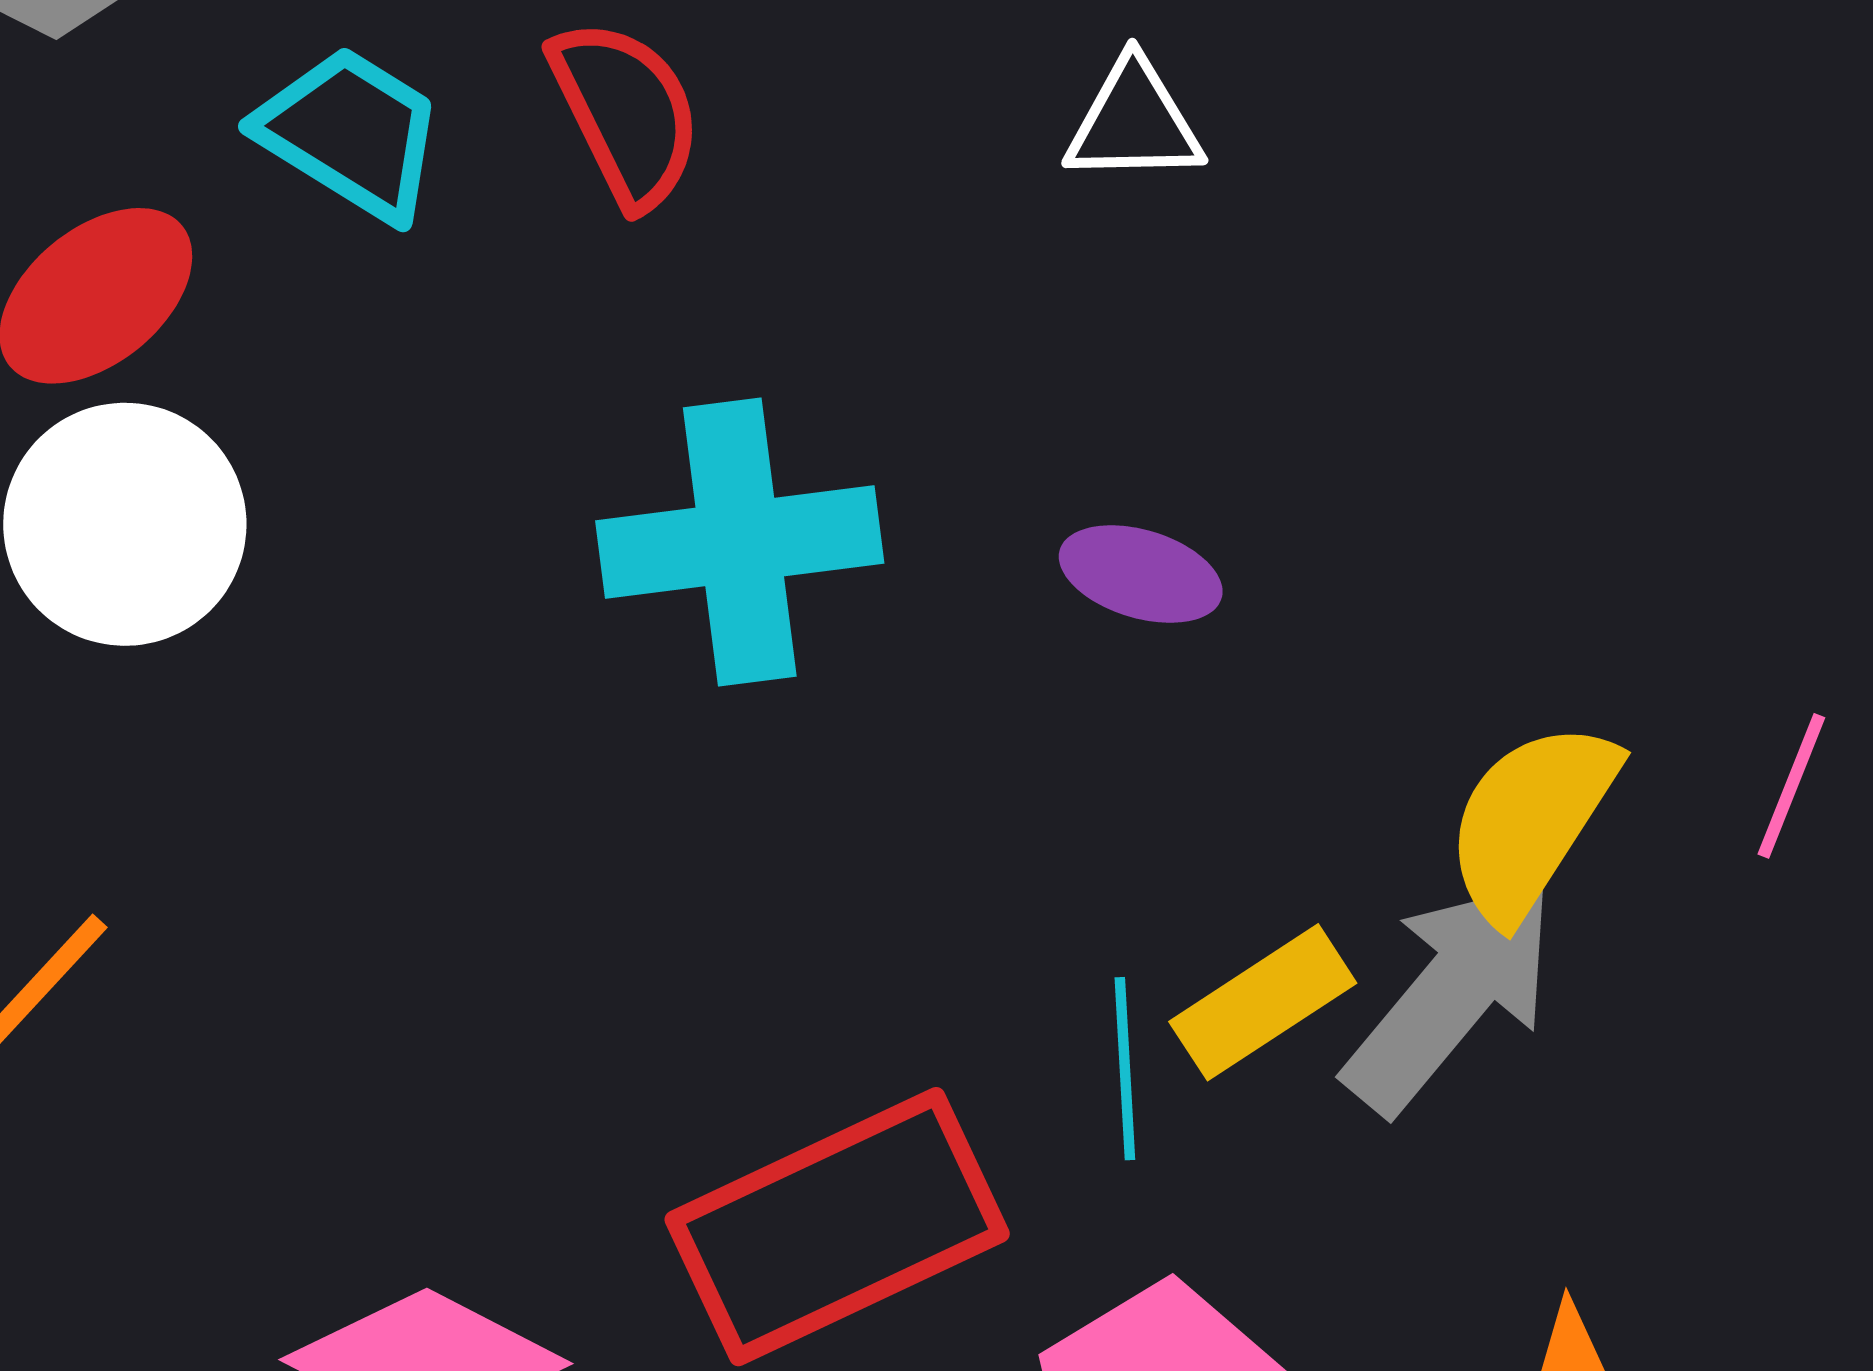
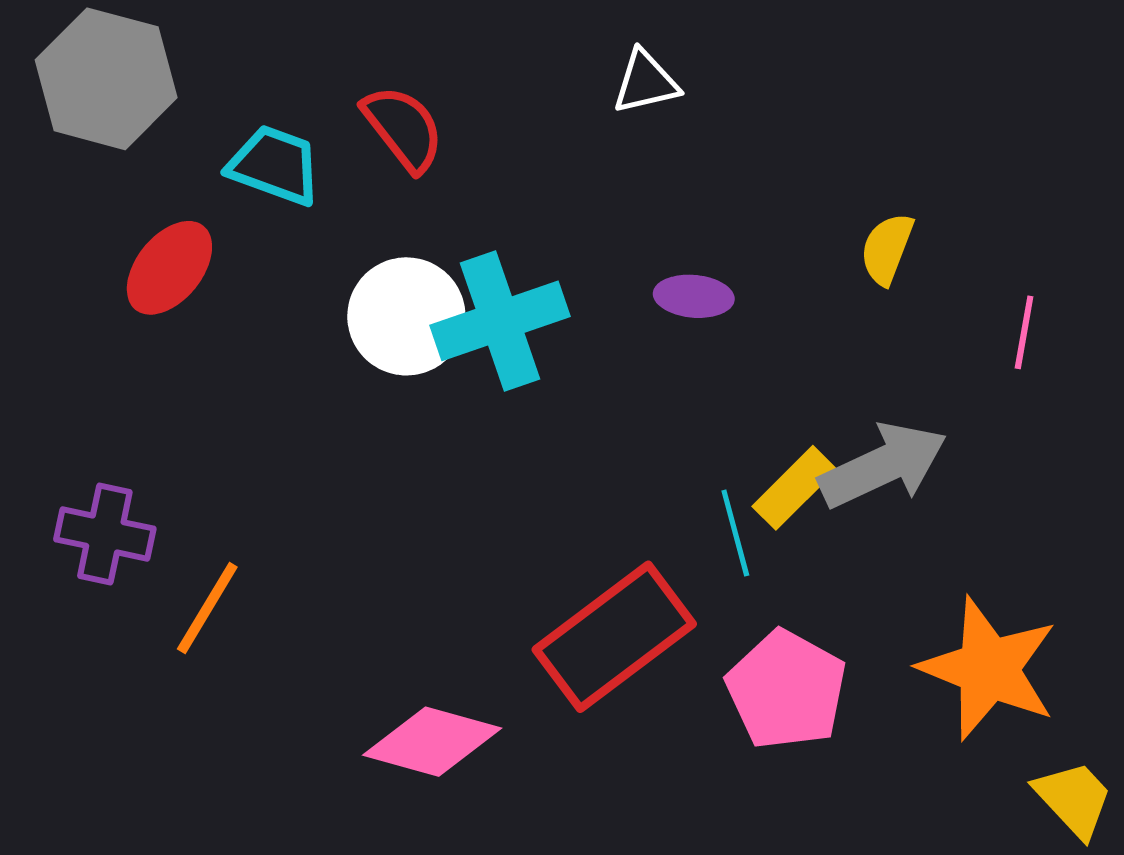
white circle: (125, 524) -> (406, 316), moved
yellow semicircle: (1531, 821) -> (887, 249), moved, size x0.7
gray arrow: (1451, 995) -> (883, 466), turned 37

